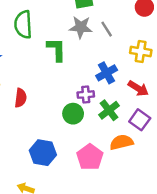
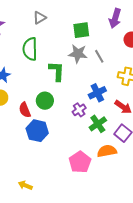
purple cross: (86, 95) -> (79, 110), turned -32
red semicircle: (21, 98) -> (25, 110), turned 147
green circle: (73, 114) -> (45, 101), moved
blue hexagon: (43, 153) -> (37, 131), moved

